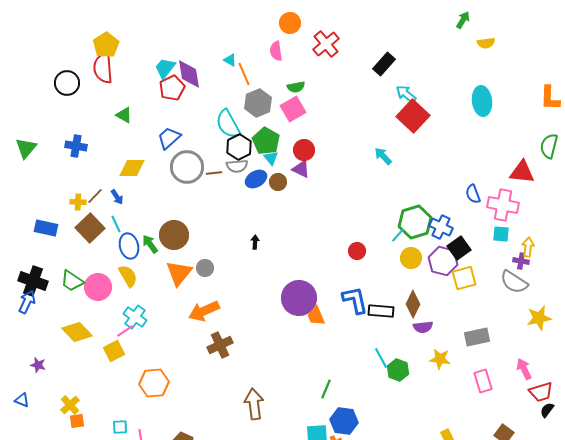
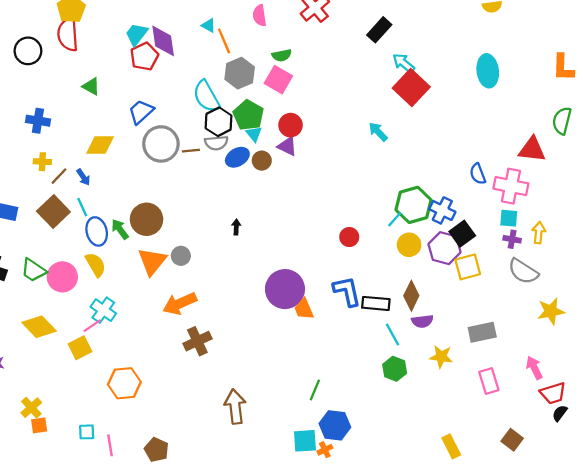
pink square: (293, 109) -> (278, 80), turned -30
yellow cross: (78, 202) -> (42, 162), moved
purple cross: (521, 261) -> (512, 239), moved
cyan line: (381, 358) -> (392, 334), moved

